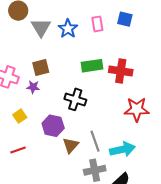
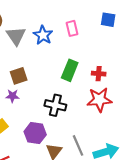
blue square: (125, 19) -> (108, 20), moved
green rectangle: (92, 66) -> (70, 70), turned -55
red cross: (121, 71) -> (99, 74), size x0.6
red star: (137, 109) -> (99, 100), moved

